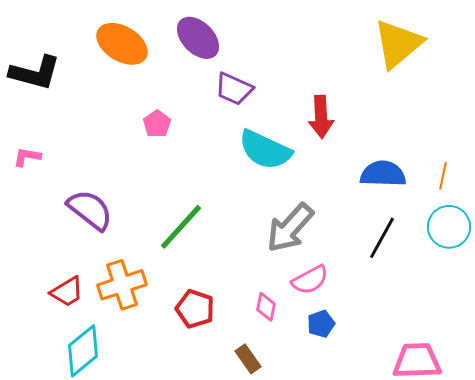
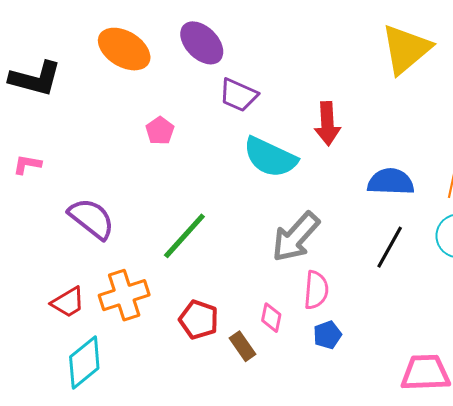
pink semicircle: (310, 280) -> (316, 290), turned -57
brown rectangle: (248, 359) -> (243, 346), moved

